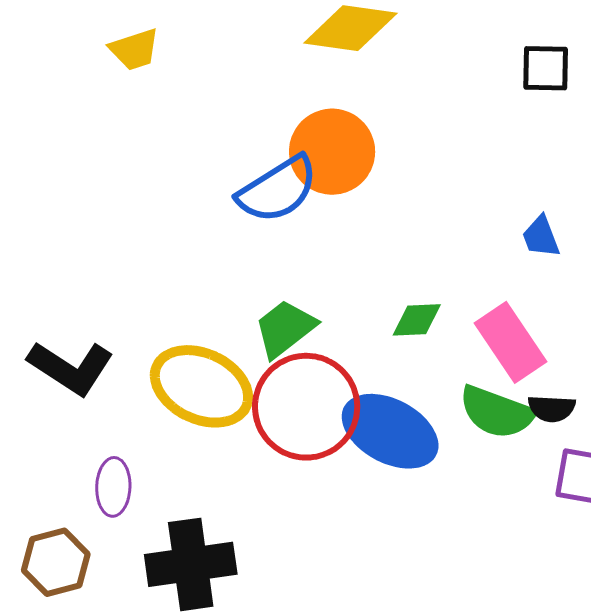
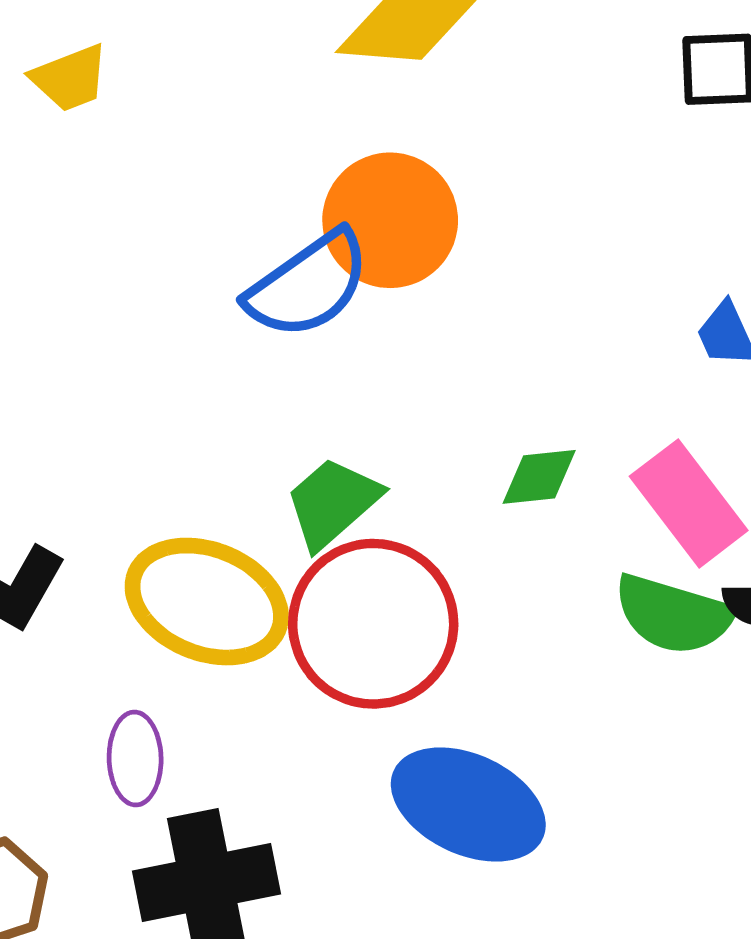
blue ellipse: (390, 431) -> (468, 804), moved
purple ellipse: (113, 487) -> (135, 758), moved

